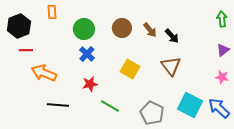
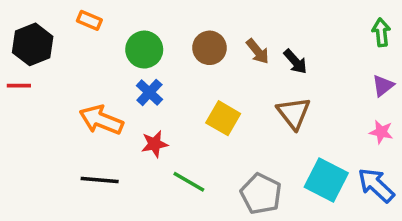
orange rectangle: (52, 12) -> (89, 20), turned -64
red line: (26, 50) -> (19, 86), moved
orange arrow: (44, 73) -> (101, 120), moved

